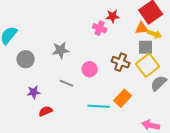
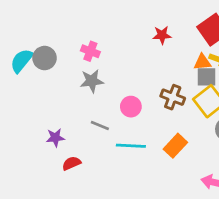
pink cross: (100, 28) -> (90, 51), moved
orange triangle: (142, 28) -> (202, 62), moved
gray circle: (26, 59) -> (45, 58), moved
cyan line: (99, 106) -> (131, 146), moved

